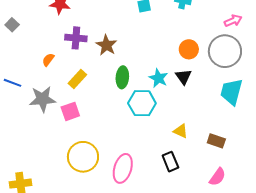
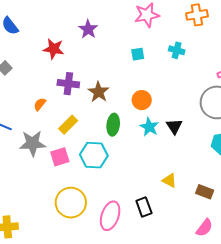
orange circle: (189, 49) -> (142, 100), moved
cyan hexagon: (142, 103) -> (94, 155), moved
black rectangle: (170, 162) -> (144, 207), moved

